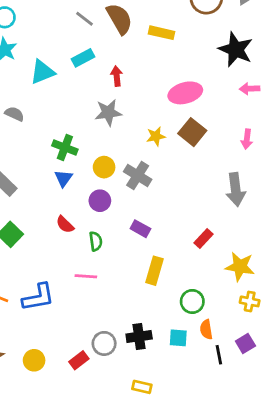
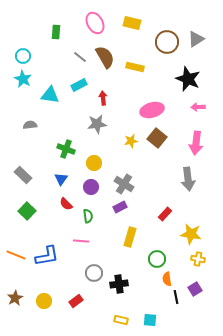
cyan triangle: (42, 72) -> (50, 95), turned 30
gray semicircle: (14, 114) -> (30, 125), turned -32
pink arrow: (247, 139) -> (196, 143), size x1.6
gray cross: (138, 175) -> (124, 184), moved
blue triangle: (63, 178) -> (61, 179), moved
purple rectangle: (140, 229) -> (120, 207), turned -56
cyan square: (178, 338) -> (150, 320), moved
gray circle: (104, 343) -> (94, 273), moved

